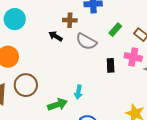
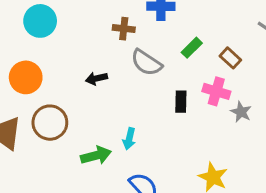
black arrow: (56, 36) -> (96, 78), moved, turned -48

